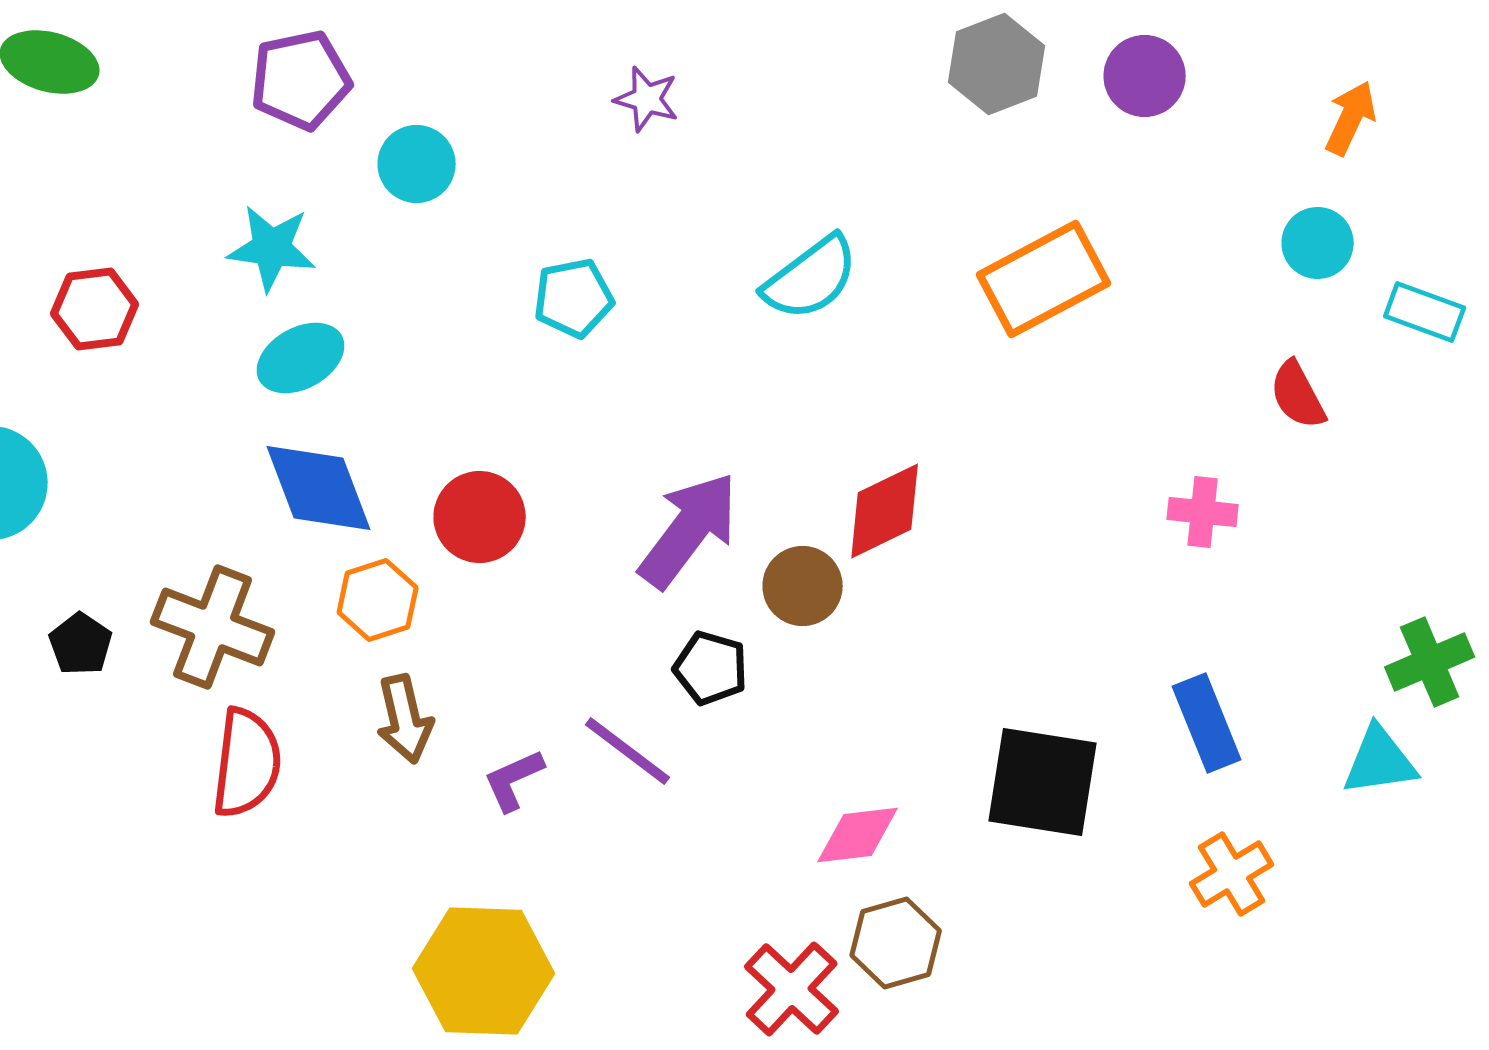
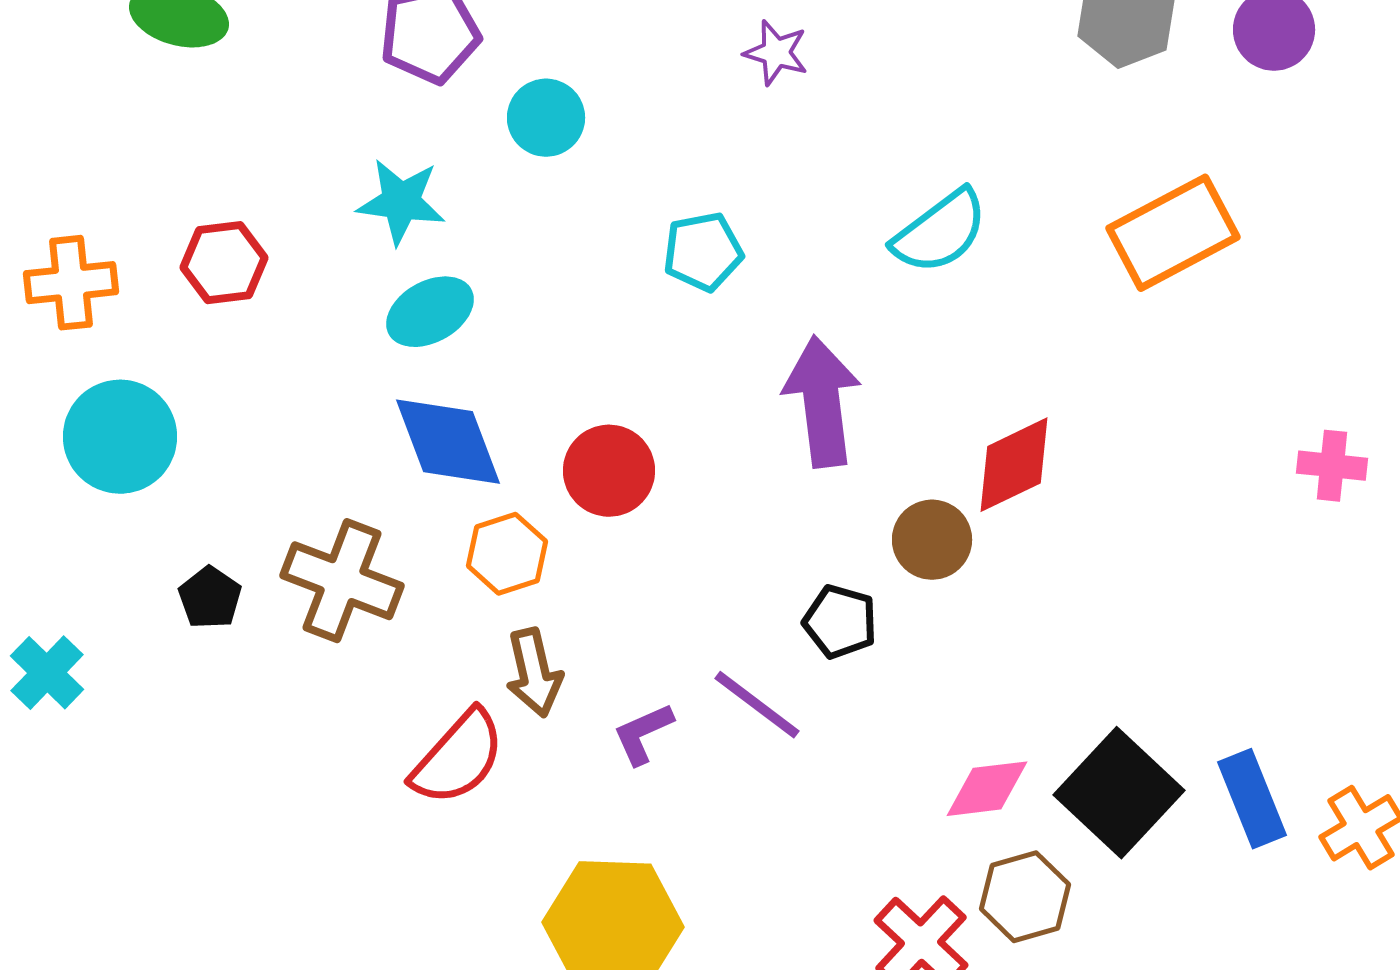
purple arrow: (689, 530) -> (822, 402), moved, turned -44
blue rectangle: (1207, 723) -> (1252, 799), moved
red semicircle: (247, 763) -> (458, 758), moved, turned 35
black square: (1043, 782) -> (1119, 793), moved, turned 34

